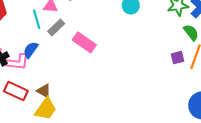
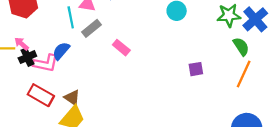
pink rectangle: (84, 42) -> (121, 48), size x0.7
purple square: (177, 58) -> (196, 69), moved

